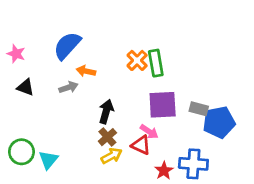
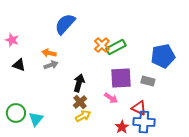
blue semicircle: (67, 46) -> (65, 24), moved
green rectangle: (156, 63) -> (116, 47), turned 72
orange arrow: (86, 71) -> (49, 53), moved
blue pentagon: (219, 122) -> (163, 56), moved
red triangle: (141, 145) -> (139, 108), moved

